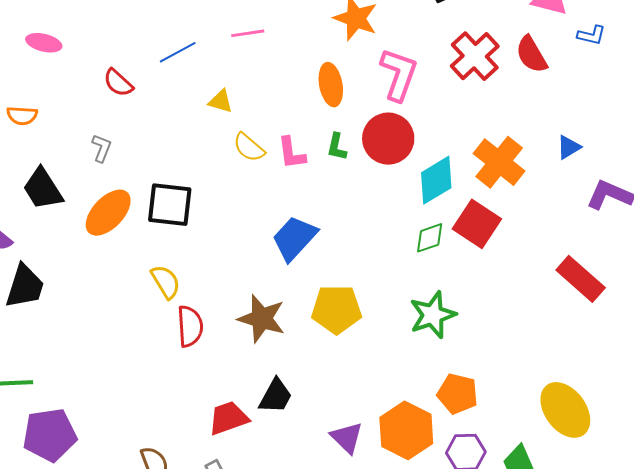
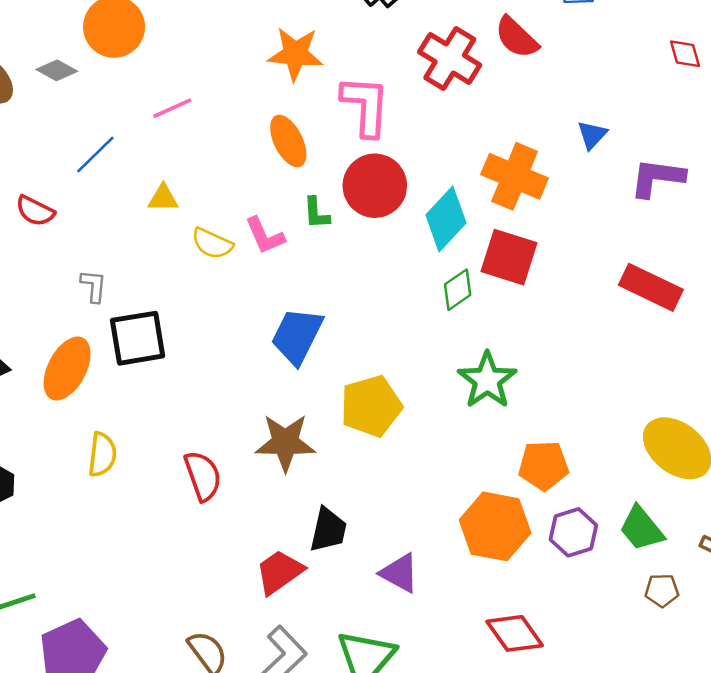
gray L-shape: (102, 148) -> (94, 286), moved
yellow semicircle: (166, 282) -> (102, 455), moved, turned 54
purple triangle: (347, 438) -> (400, 573), moved

